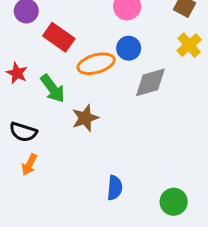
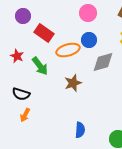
brown star: (85, 118) -> (73, 83), moved

